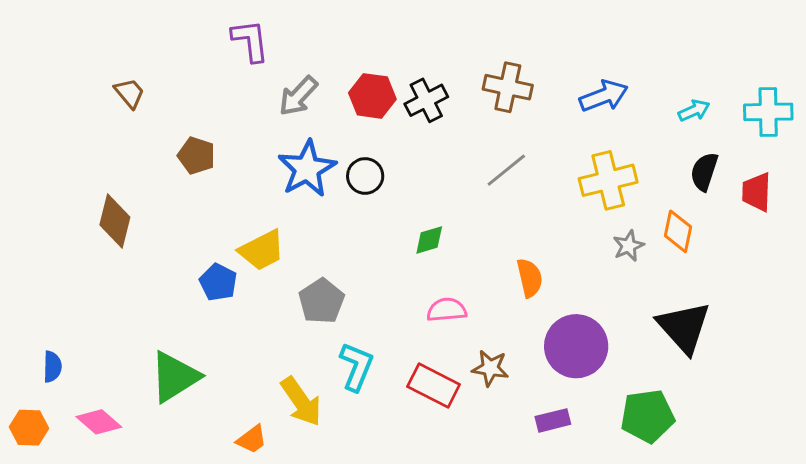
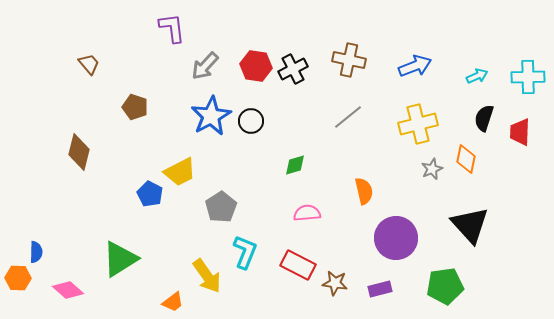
brown star: (490, 368) -> (335, 283), moved
orange hexagon: (29, 428) -> (18, 278), moved

